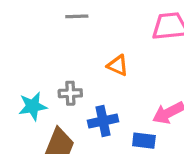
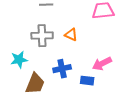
gray cross: (70, 93) -> (42, 36), moved, size x1.5

